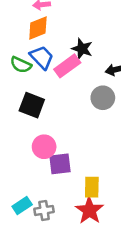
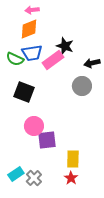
blue trapezoid: (42, 57) -> (32, 53), turned 125
gray cross: (44, 210) -> (34, 178), turned -35
red star: (89, 210) -> (71, 178), size x0.6

